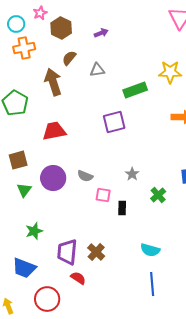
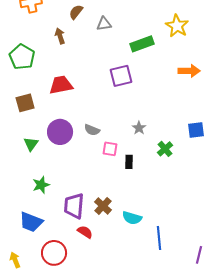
yellow star: (170, 72) -> (177, 26), turned 30
brown arrow: (53, 82) -> (60, 36), size x0.6
brown square: (18, 160) -> (25, 103), moved
cyan semicircle: (150, 250) -> (132, 218), moved

